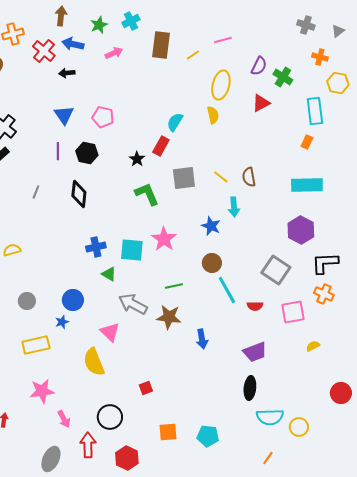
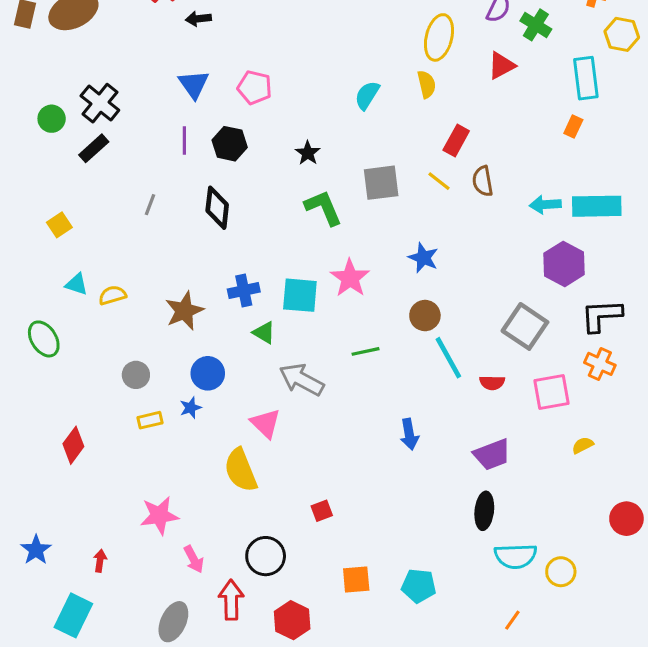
red rectangle: (161, 146) -> (456, 141), moved
cyan rectangle: (307, 185) -> (597, 206), moved
cyan arrow: (234, 207) -> (545, 205), moved, turned 90
brown star: (169, 317) -> (184, 311), moved, turned -30
yellow rectangle: (36, 345) -> (150, 420), moved, size x0.6

